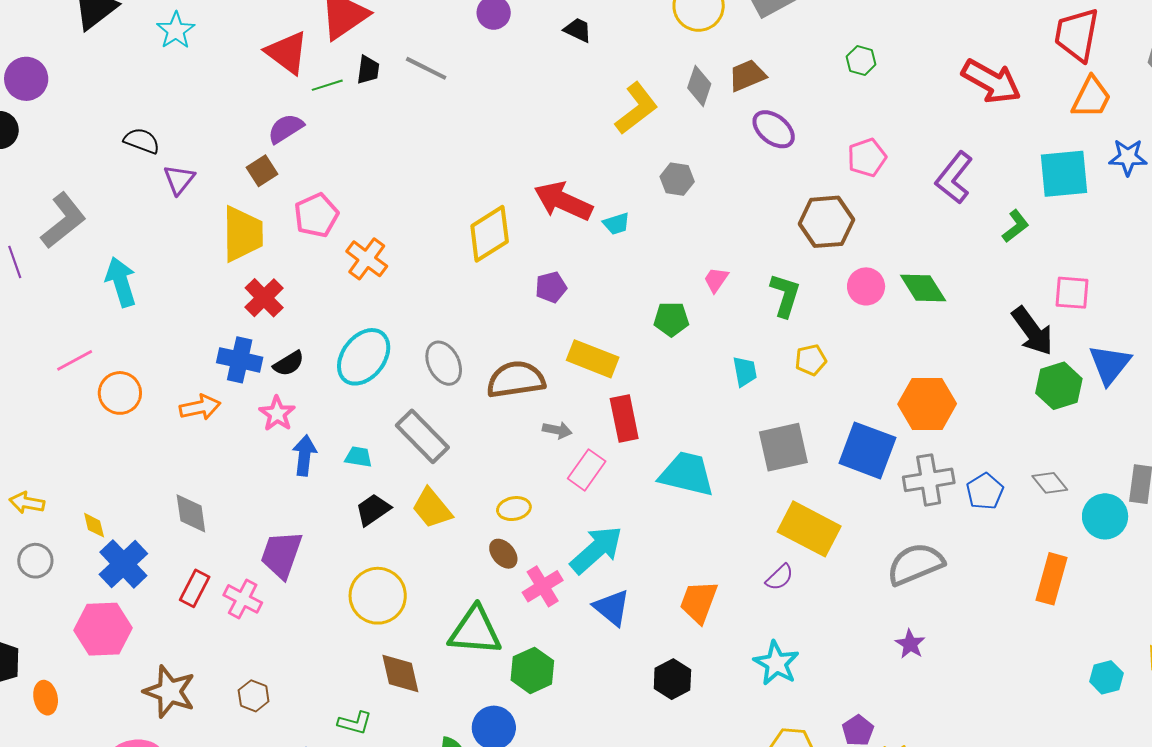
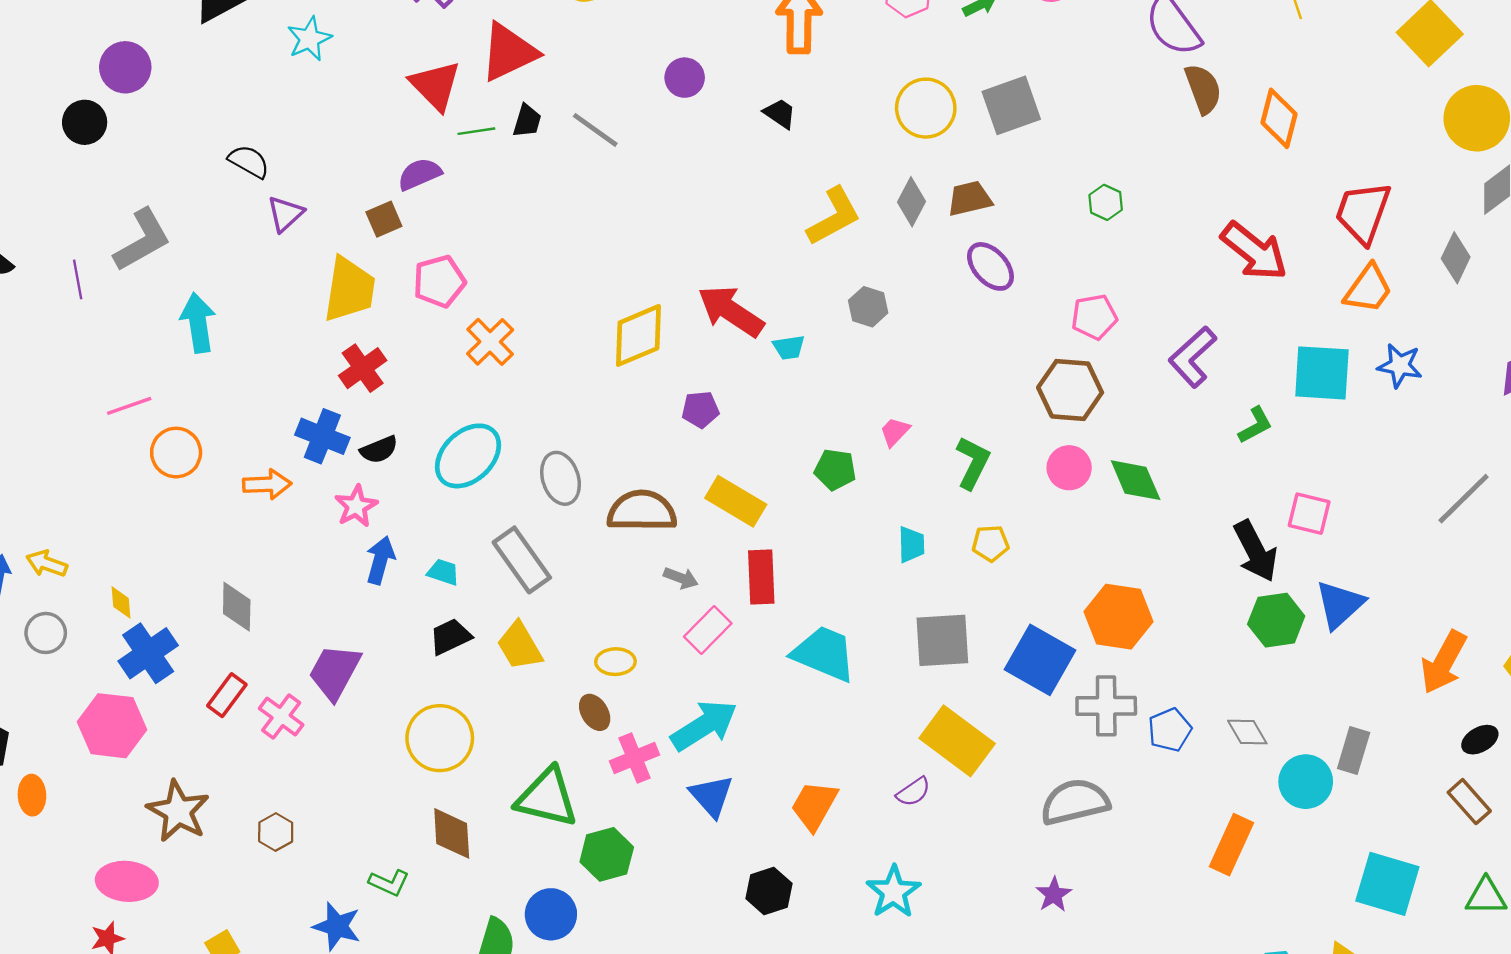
brown hexagon: (826, 222) -> (1070, 390), moved

